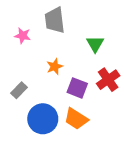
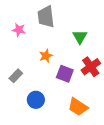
blue circle: (43, 119) -> (36, 100), size x0.7
orange trapezoid: (76, 119) -> (78, 107), moved

